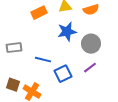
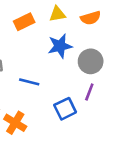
purple line: (90, 68) -> (89, 92), turned -32
blue square: (63, 74) -> (65, 109), moved

